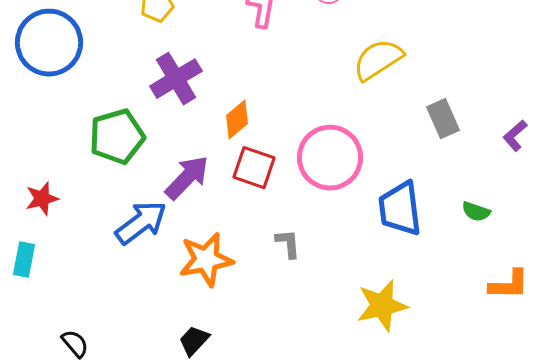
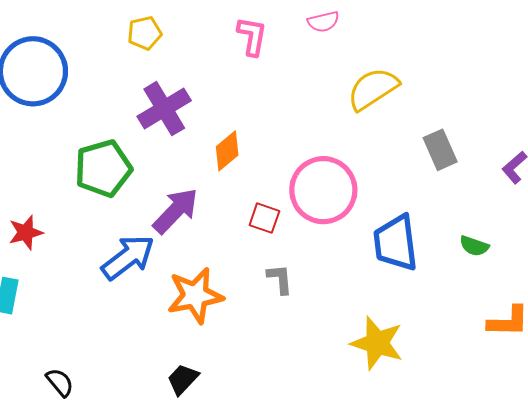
red square: (254, 168) -> (264, 218), moved, size x0.7
yellow star: (382, 306) -> (377, 343), turned 30

